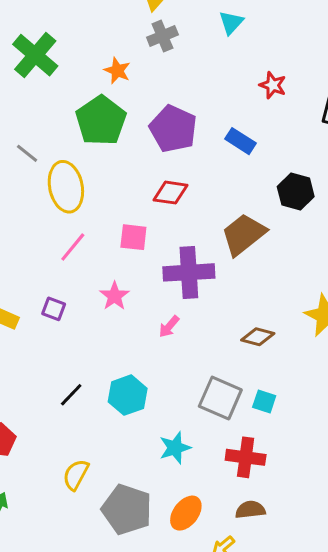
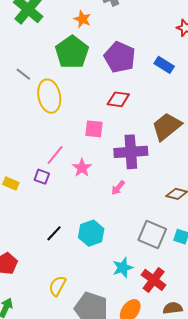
pink line: (73, 247) -> (55, 155), moved
red cross: (246, 457) -> (154, 280), moved, turned 30

